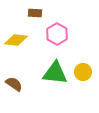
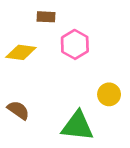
green triangle: (55, 73) -> (77, 126), moved

